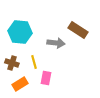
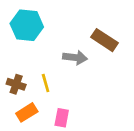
cyan hexagon: (20, 32) -> (27, 25), moved
pink rectangle: (46, 78) -> (62, 118), moved

